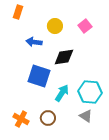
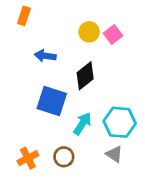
yellow circle: (55, 26) -> (89, 32), moved
black diamond: (64, 57) -> (85, 76), turned -30
orange cross: (21, 119) -> (28, 158), turned 35

